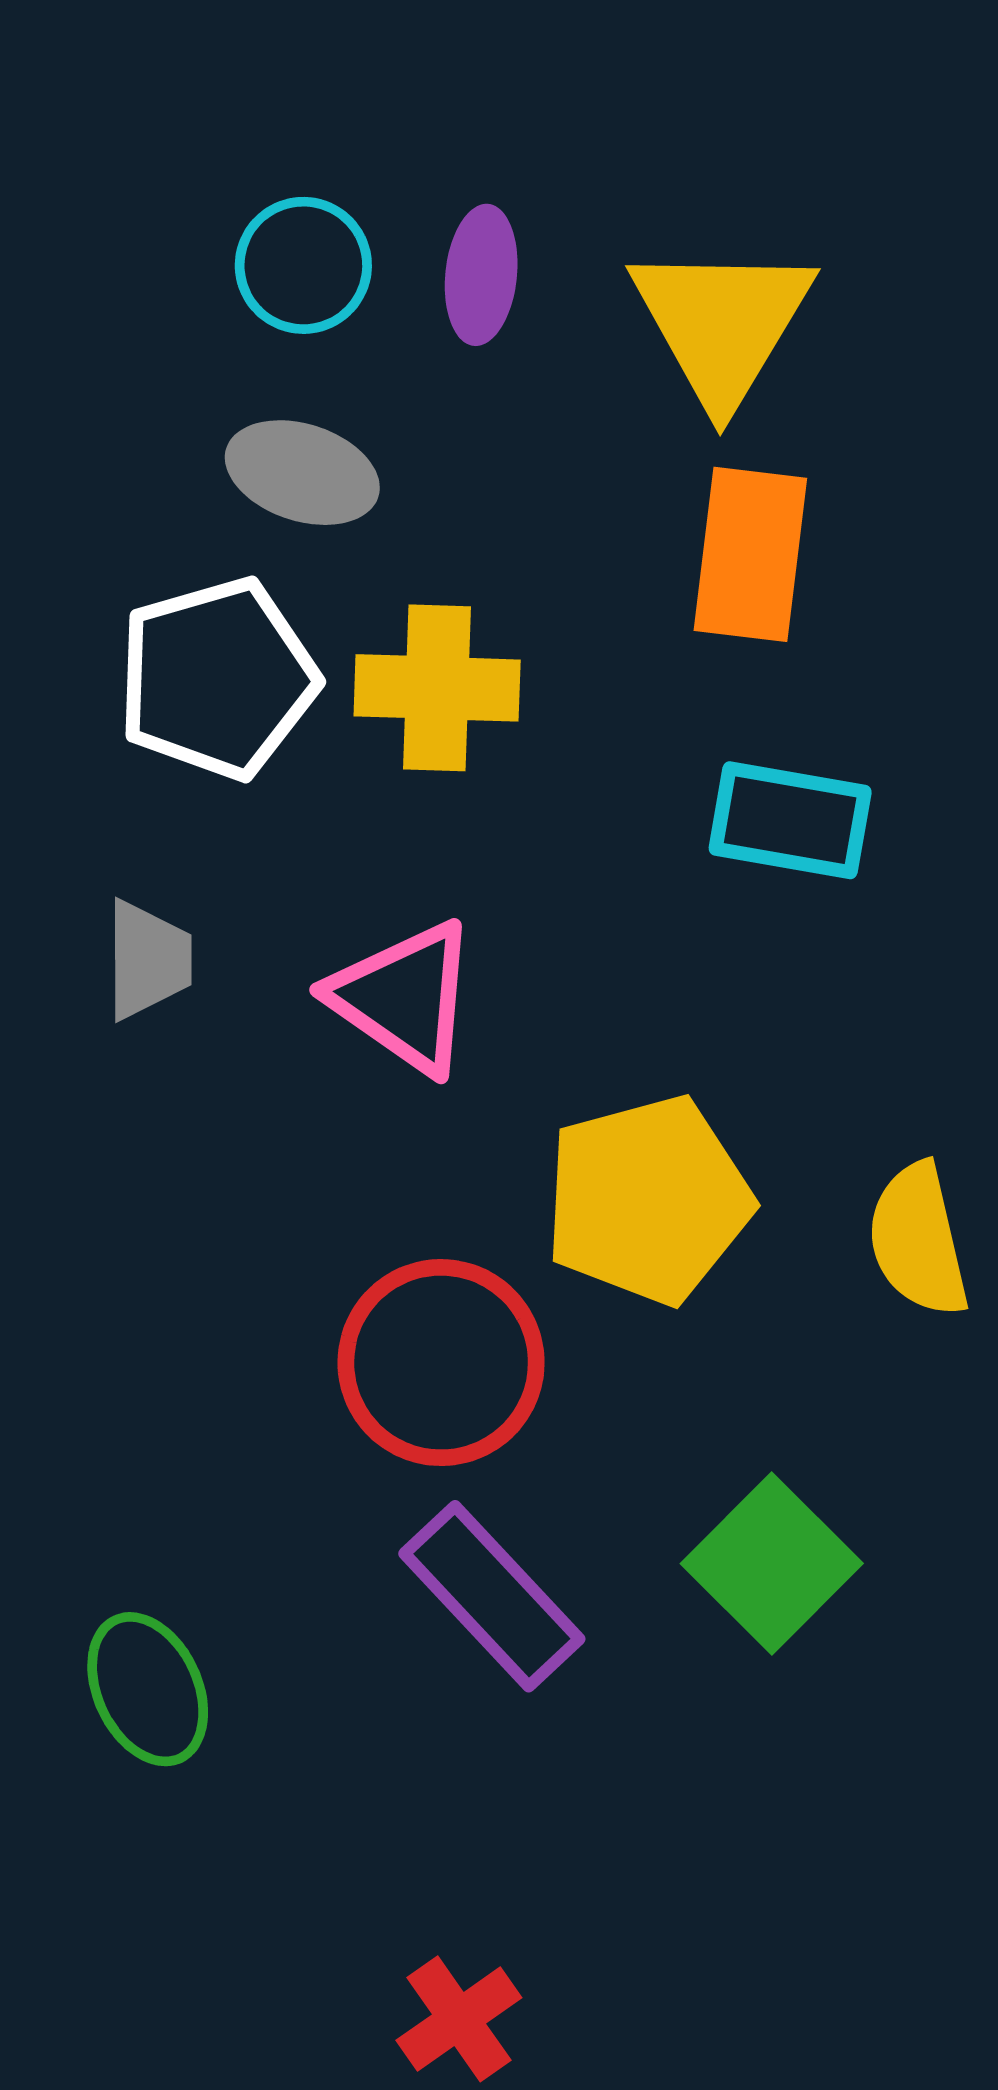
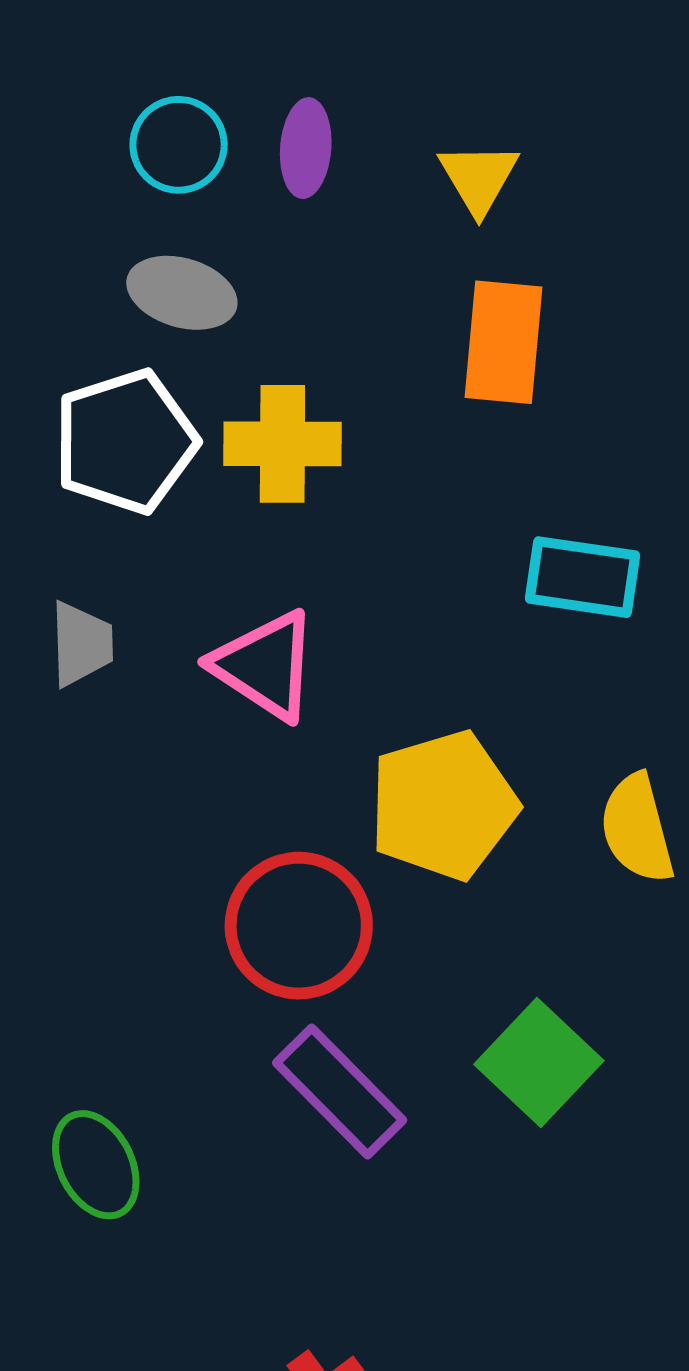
yellow triangle: (722, 323) -> (479, 178), size x0.6
cyan rectangle: (790, 820) -> (583, 577), moved

